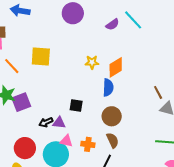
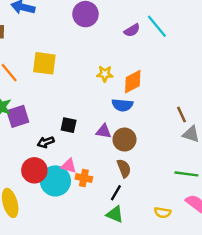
blue semicircle: (108, 87) -> (122, 105), turned 90
black square: (76, 106) -> (69, 125), moved
purple triangle: (59, 123) -> (104, 131), moved
orange cross: (88, 144) -> (84, 178), moved
red circle: (25, 148) -> (34, 170), moved

